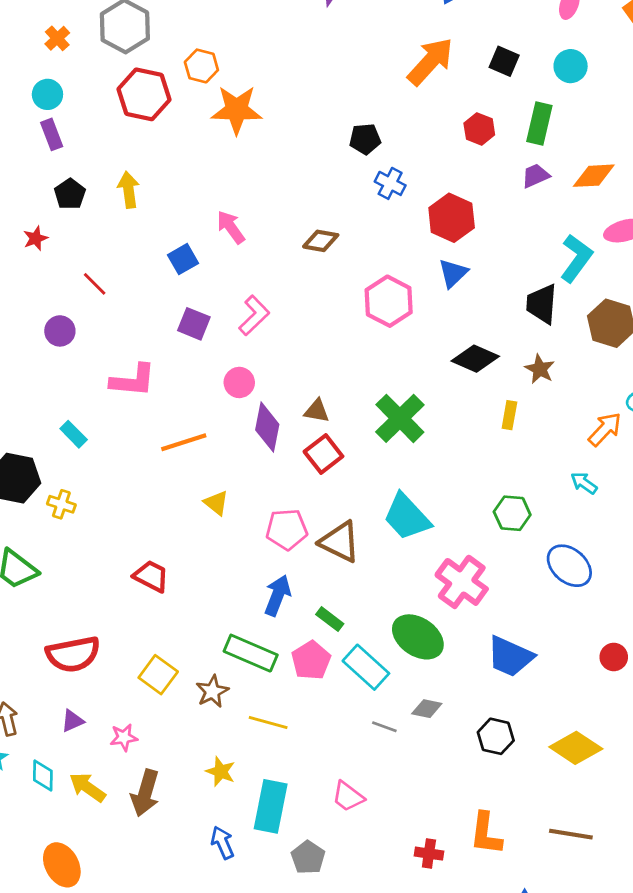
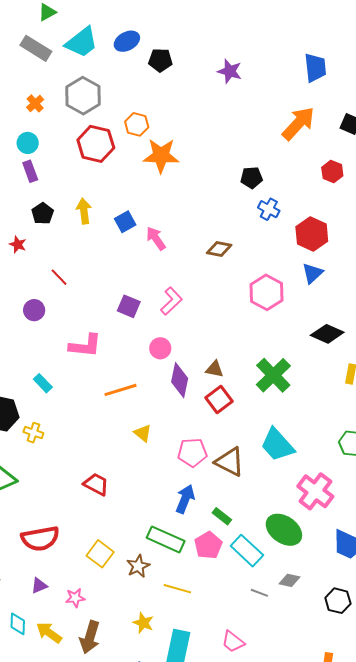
red star: (35, 238) -> (18, 244), turned -30
blue square: (183, 259) -> (125, 222), moved

